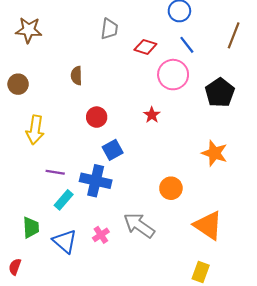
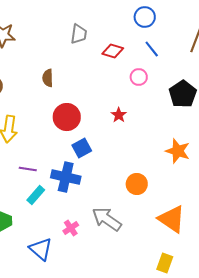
pink circle: (173, 75) -> (139, 77), size x0.6
red circle: (97, 117) -> (67, 117), size x1.4
blue triangle: (65, 241) -> (41, 249), moved

